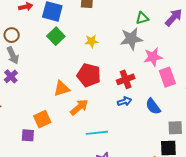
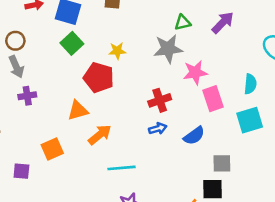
red pentagon: (89, 75) -> (99, 78), moved
purple cross: (11, 76) -> (27, 96), moved, turned 32
blue semicircle: (153, 106) -> (194, 136), turned -90
purple square: (28, 135) -> (21, 171), moved

